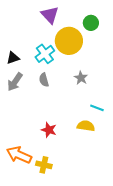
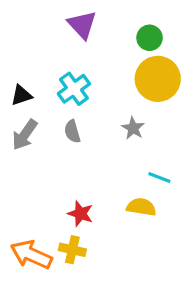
yellow circle: (69, 41) -> (158, 79), moved
yellow cross: (44, 165) -> (72, 250), moved

